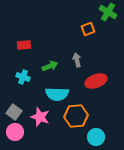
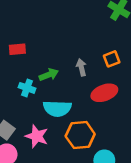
orange square: (88, 29) -> (112, 59), moved
cyan cross: (23, 77) -> (27, 88), moved

